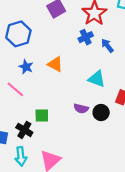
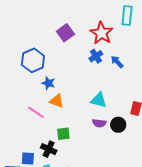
orange triangle: (55, 64) -> (57, 101), moved
blue star: (26, 67) -> (48, 83), moved
cyan triangle: (97, 79) -> (99, 100), moved

